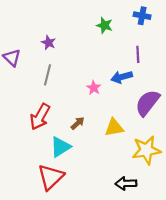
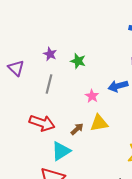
green star: (104, 25) -> (78, 61), moved
red arrow: (40, 117) -> (42, 123), turned -100
yellow triangle: (114, 128) -> (99, 123), moved

